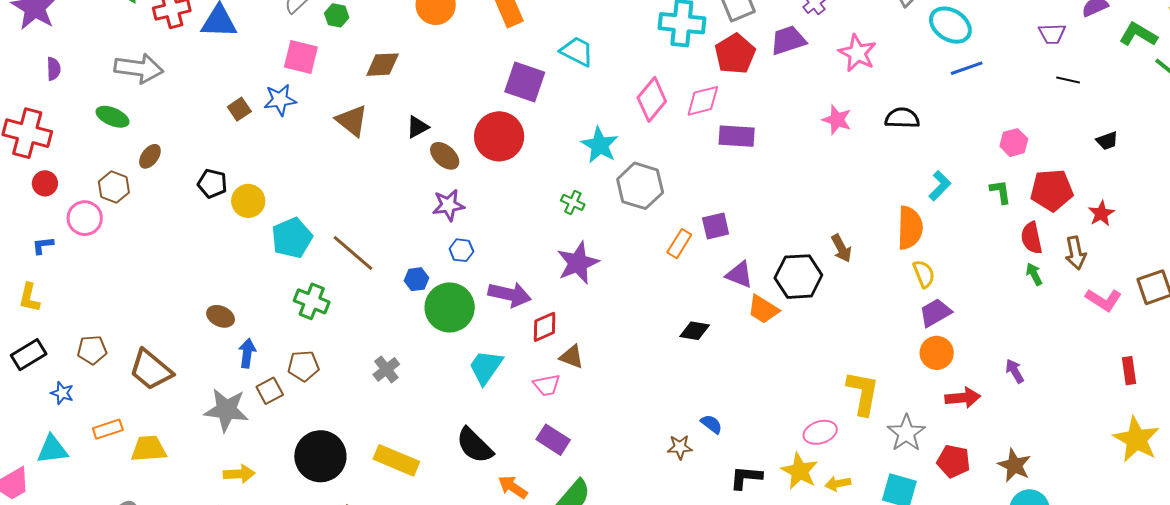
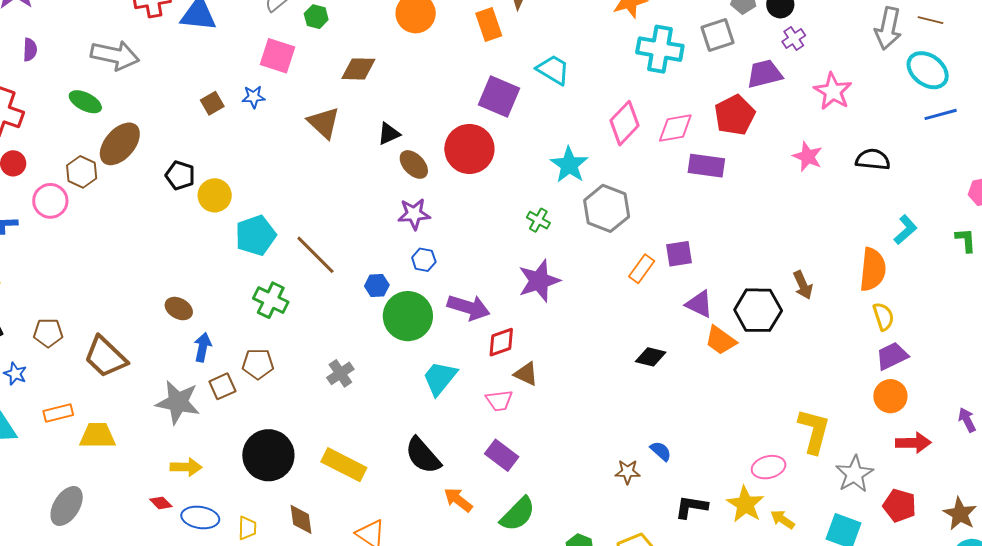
red pentagon: (735, 54) -> (735, 115), moved
blue star: (280, 100) -> (254, 97), size x0.7
brown ellipse: (150, 156) -> (120, 144), size x1.8
yellow arrow: (838, 484) -> (782, 520), turned 40

